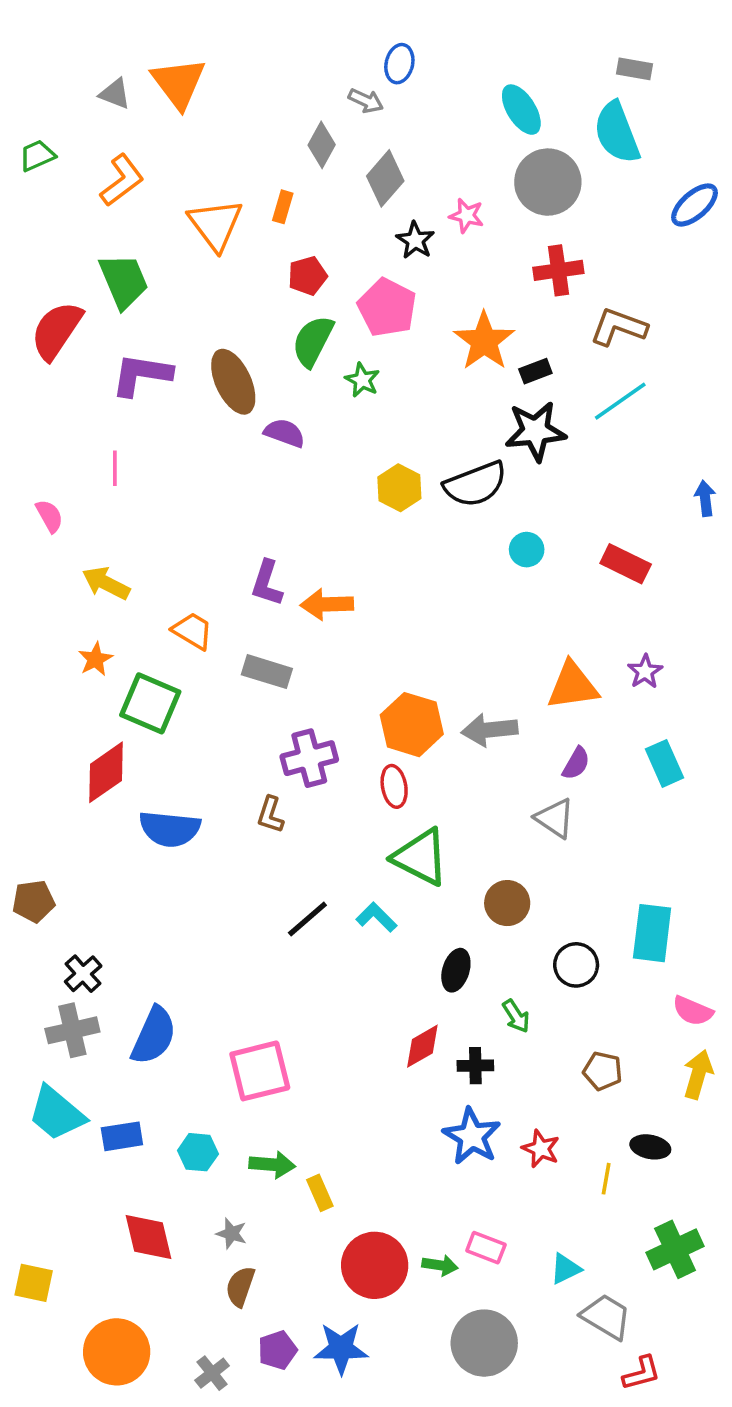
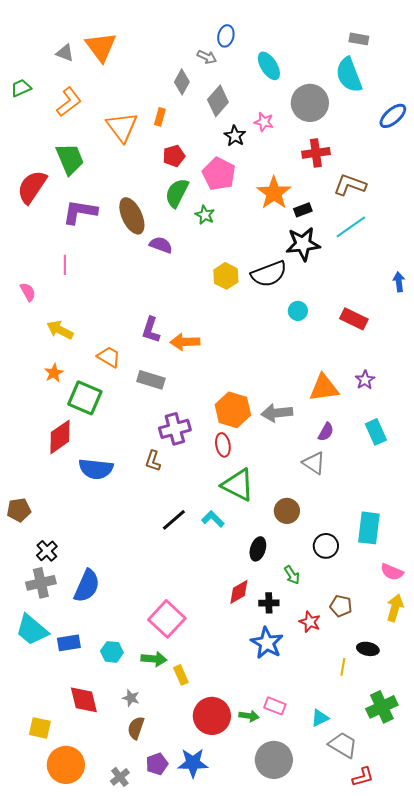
cyan ellipse: (521, 110) -> (269, 66), moved
pink square: (260, 1071) -> (167, 619), moved, turned -33
red star: (541, 1149) -> (310, 622), moved
yellow square: (34, 1283) -> (40, 728), moved

